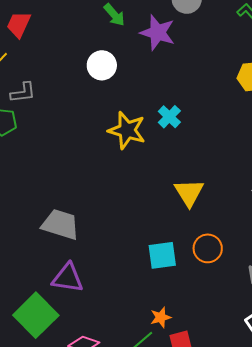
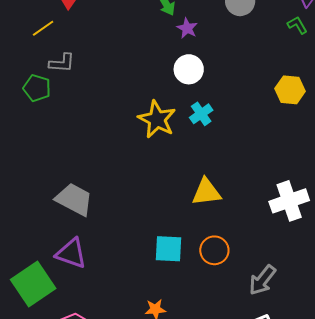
purple star: (157, 33) -> (187, 28), moved, size x0.6
white circle: (102, 65) -> (189, 69), moved
yellow triangle: (189, 193) -> (206, 192), turned 44

